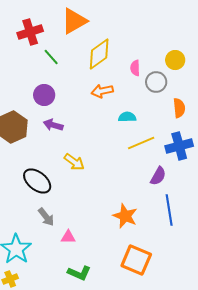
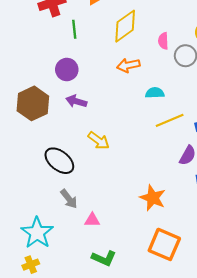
green line: (51, 57) -> (74, 29), turned 36

